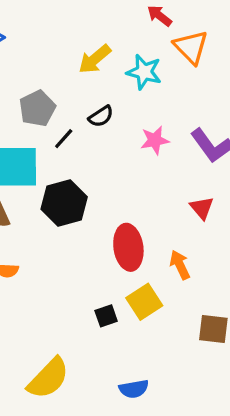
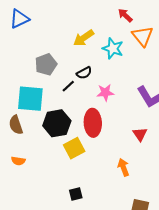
black line: (64, 139) -> (68, 86), moved
pink star: (155, 140) -> (105, 93), moved
red ellipse: (128, 247) -> (93, 123), moved
yellow square: (144, 302) -> (74, 148), moved

